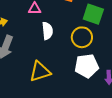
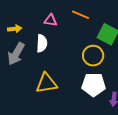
white semicircle: (47, 31) -> (42, 43), moved

